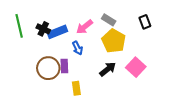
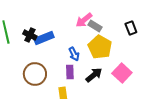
pink arrow: (84, 27) -> (84, 20), moved
blue arrow: (77, 48) -> (74, 54), moved
purple rectangle: (64, 66) -> (70, 72), moved

